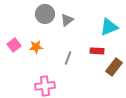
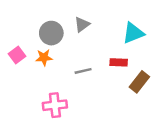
gray circle: (45, 14) -> (51, 33), moved
gray line: (68, 58) -> (83, 71), turned 56

